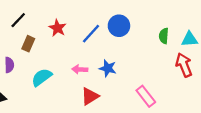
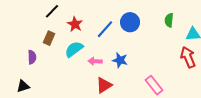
black line: (18, 20) -> (52, 11), moved
green semicircle: (164, 36) -> (169, 20), moved
cyan semicircle: (42, 77) -> (74, 49), moved

